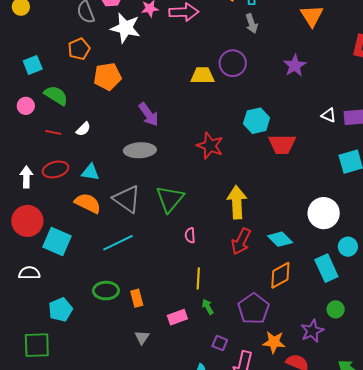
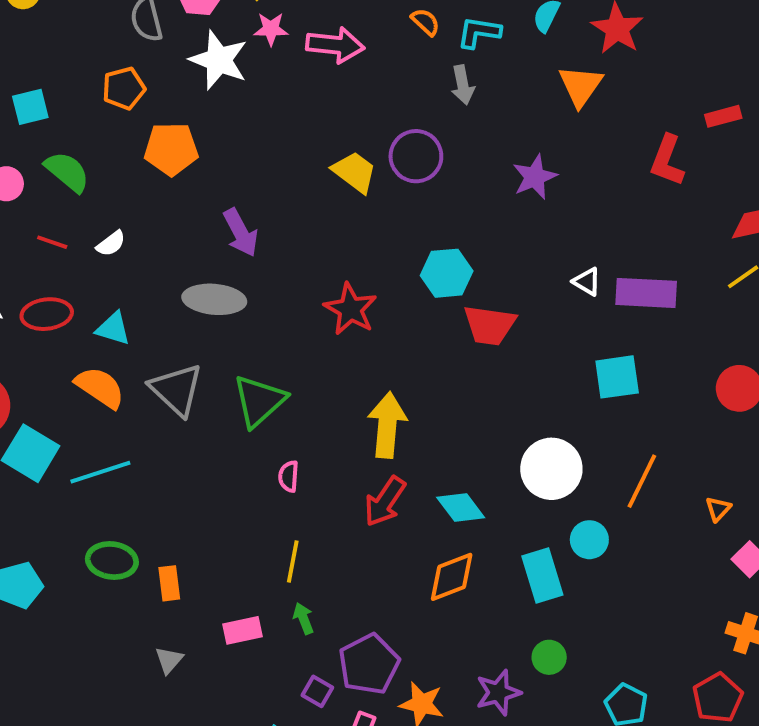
yellow trapezoid: (202, 76) -> (354, 172), turned 30
cyan line: (118, 243) -> (100, 472), moved
purple pentagon: (254, 309) -> (369, 664), moved

